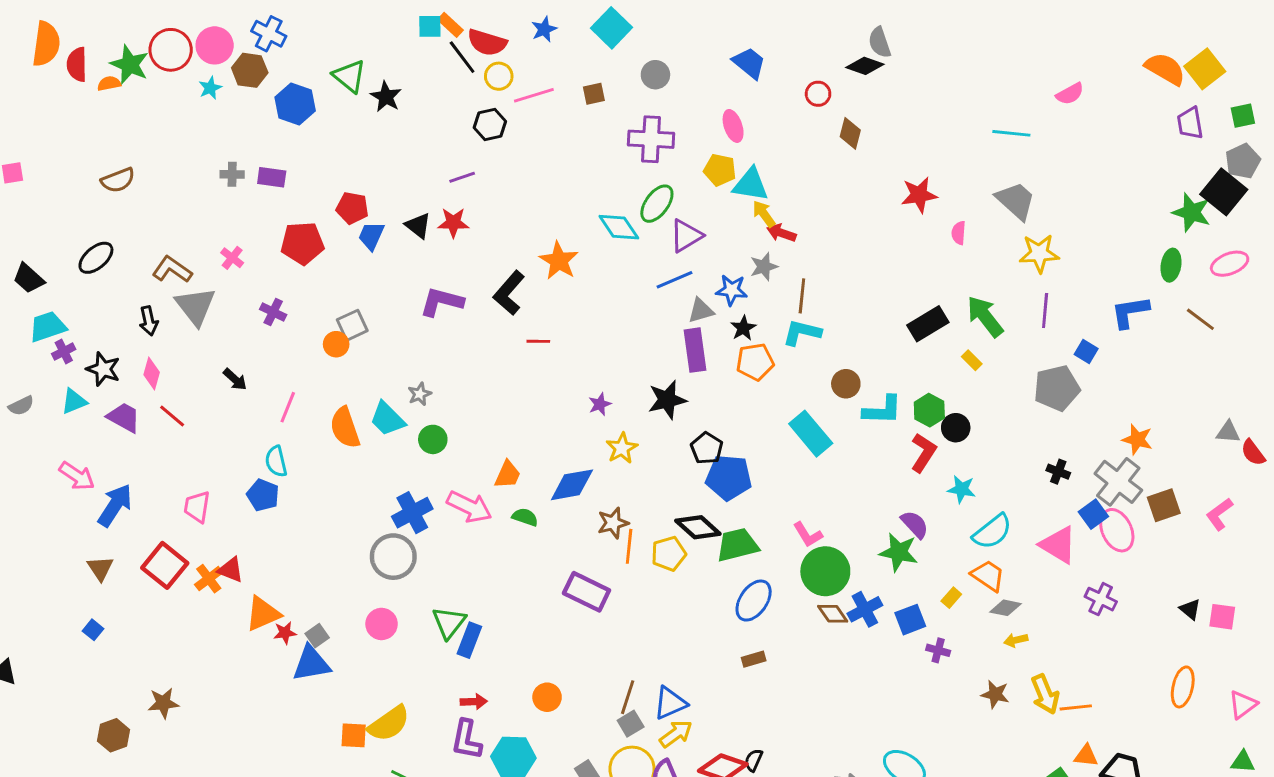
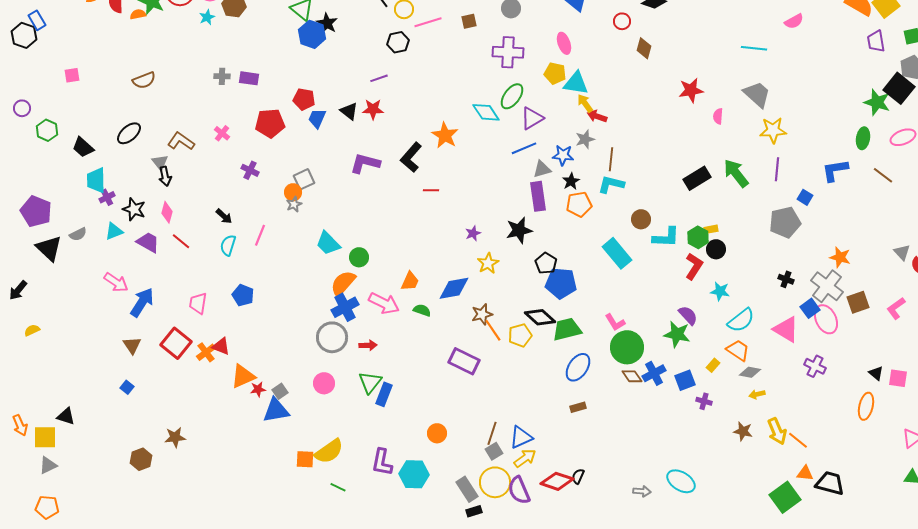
blue hexagon: (295, 104) -> (312, 34), moved
gray triangle: (196, 306) -> (160, 162), moved, size x0.6
cyan trapezoid: (48, 327) -> (96, 180), turned -72
yellow rectangle: (972, 360) -> (711, 229), moved, turned -56
gray star: (420, 394) -> (294, 204), moved
orange semicircle: (345, 428) -> (343, 283), moved, turned 60
gray triangle: (1228, 432) -> (902, 252), turned 42
cyan semicircle: (276, 461) -> (228, 245), moved, turned 30
orange line: (629, 546) -> (493, 330), turned -40
orange ellipse: (1183, 687) -> (866, 406), moved
red arrow: (474, 702) -> (368, 345), moved
orange line: (1076, 707) -> (798, 440), turned 45

